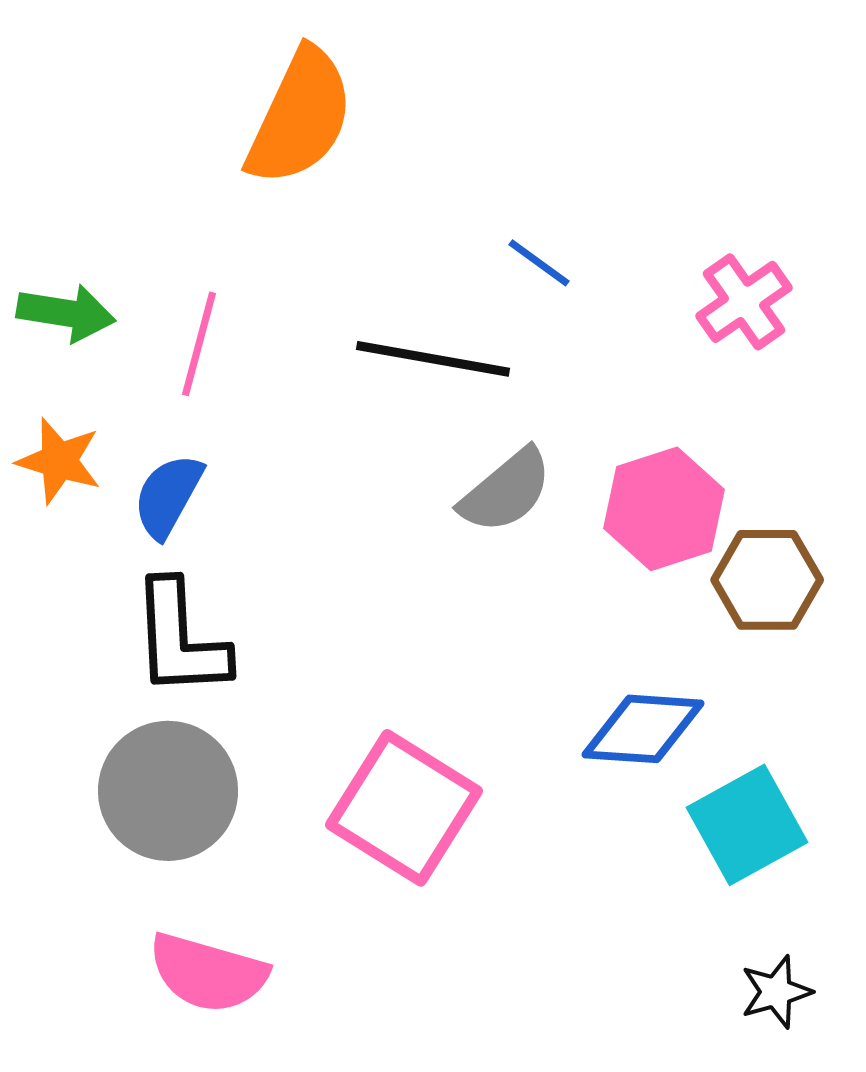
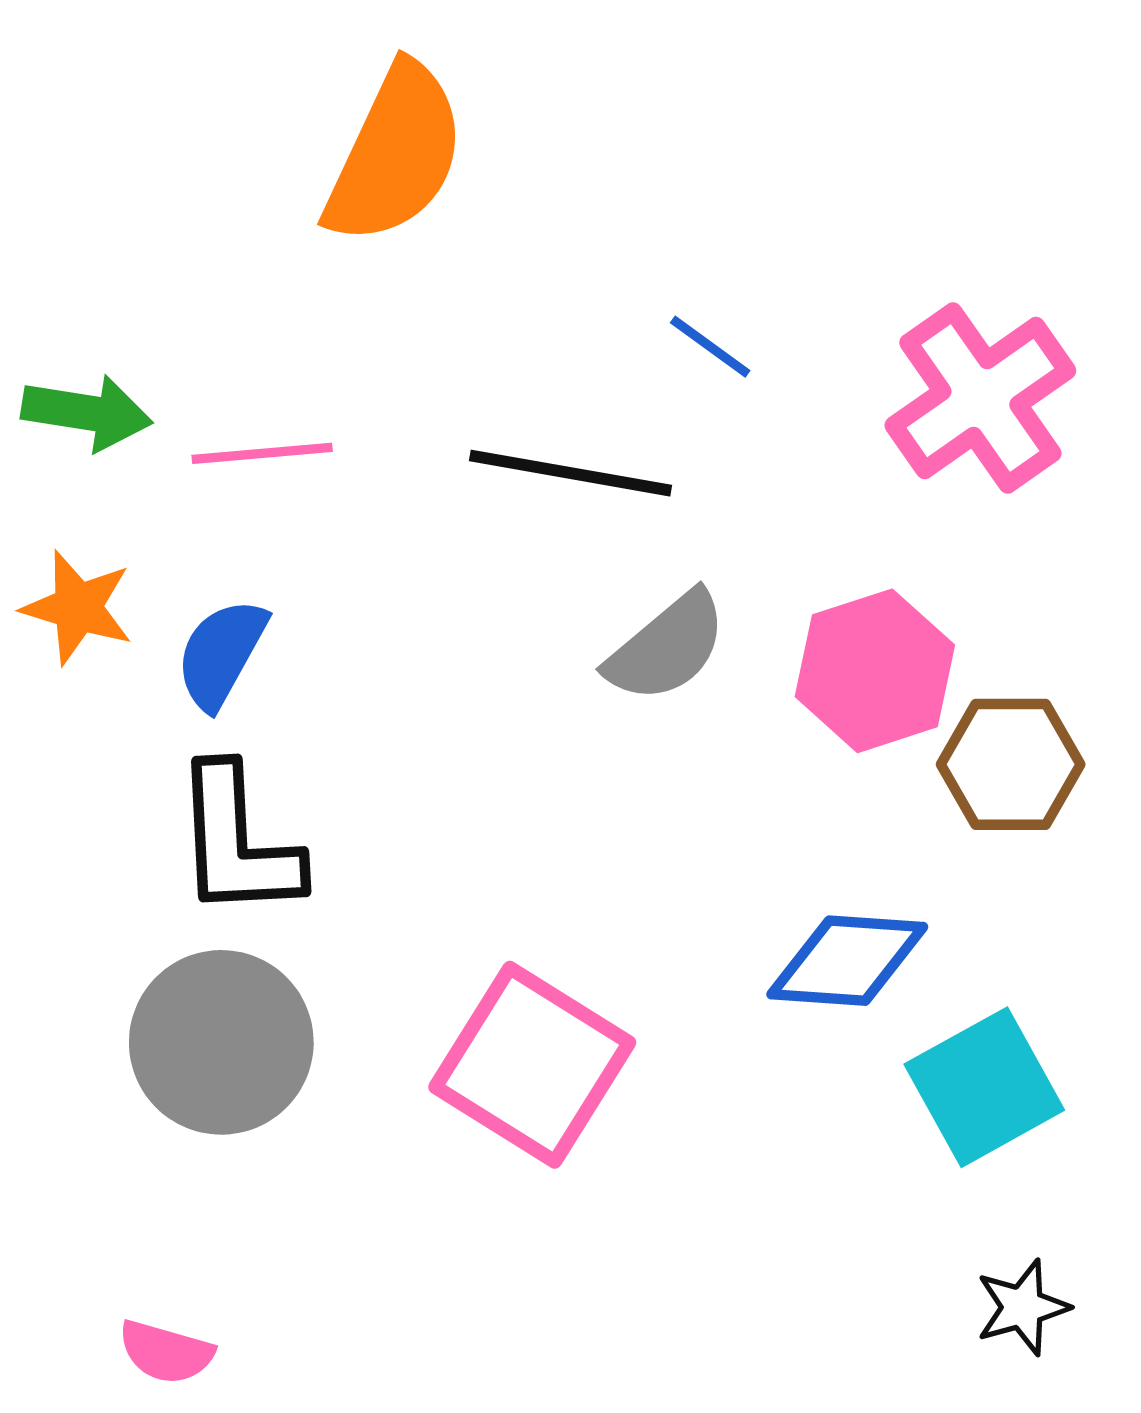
pink cross: (744, 302) -> (980, 398), size x1.5
pink line: (199, 344) -> (262, 453), turned 70
pink semicircle: (208, 973) -> (166, 1352), moved, size x0.6

